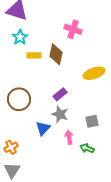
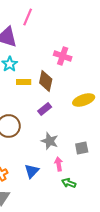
purple rectangle: (60, 94) -> (45, 109), moved
blue triangle: (43, 128) -> (32, 171), moved
green arrow: (87, 148) -> (69, 183), moved

